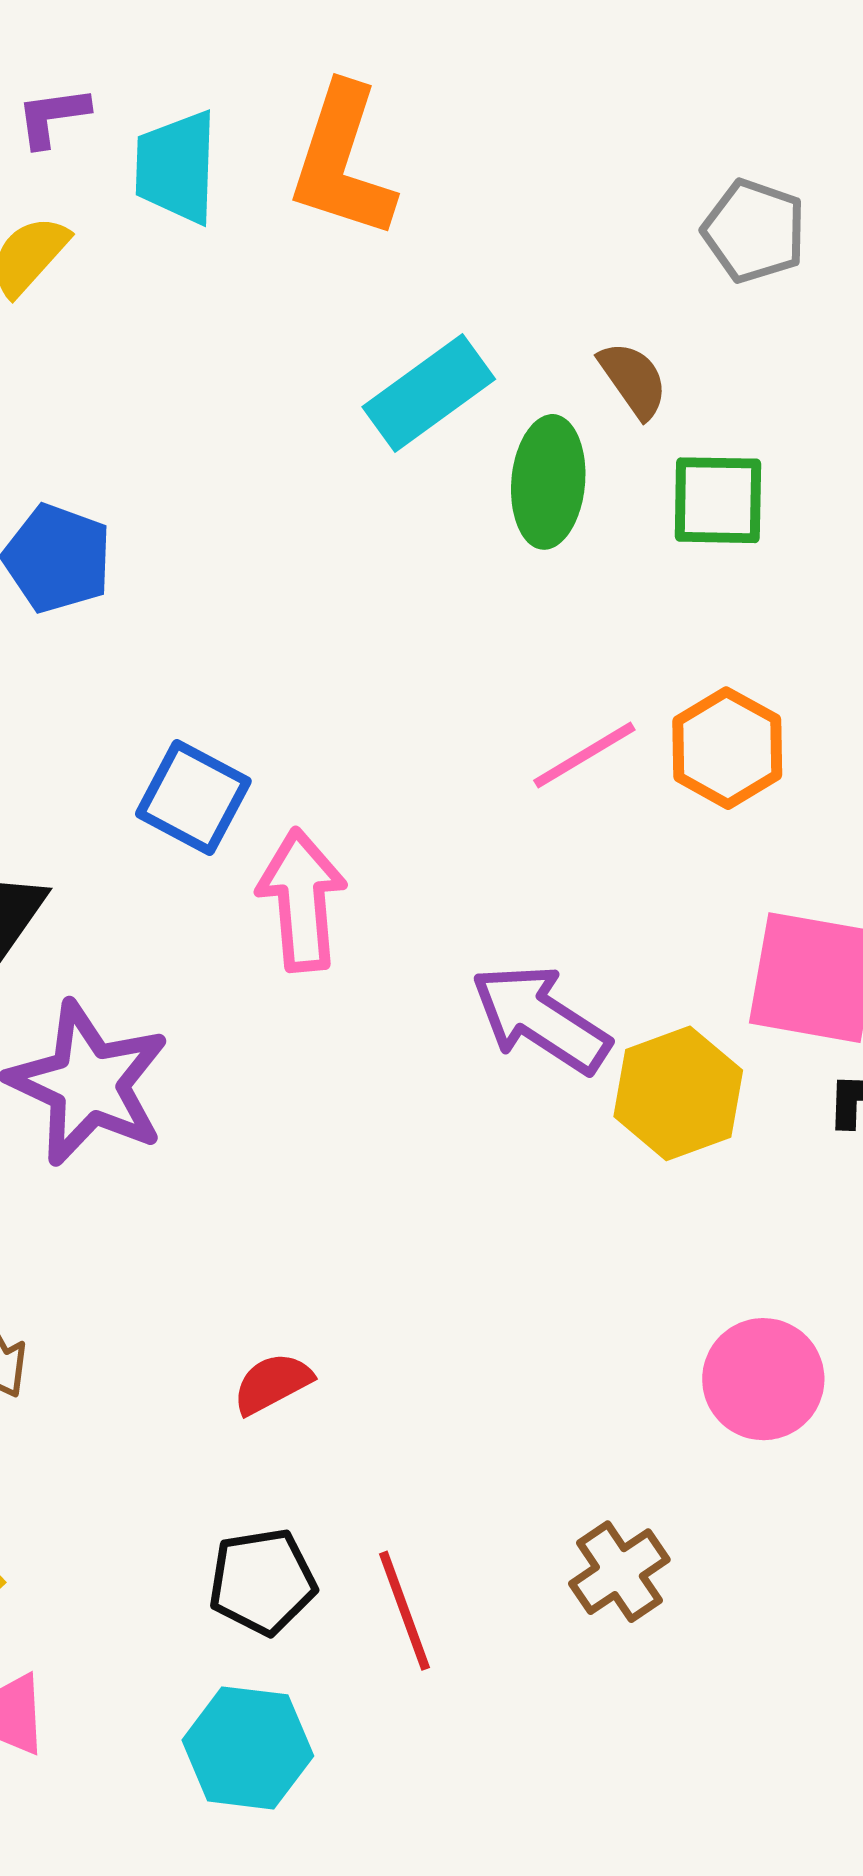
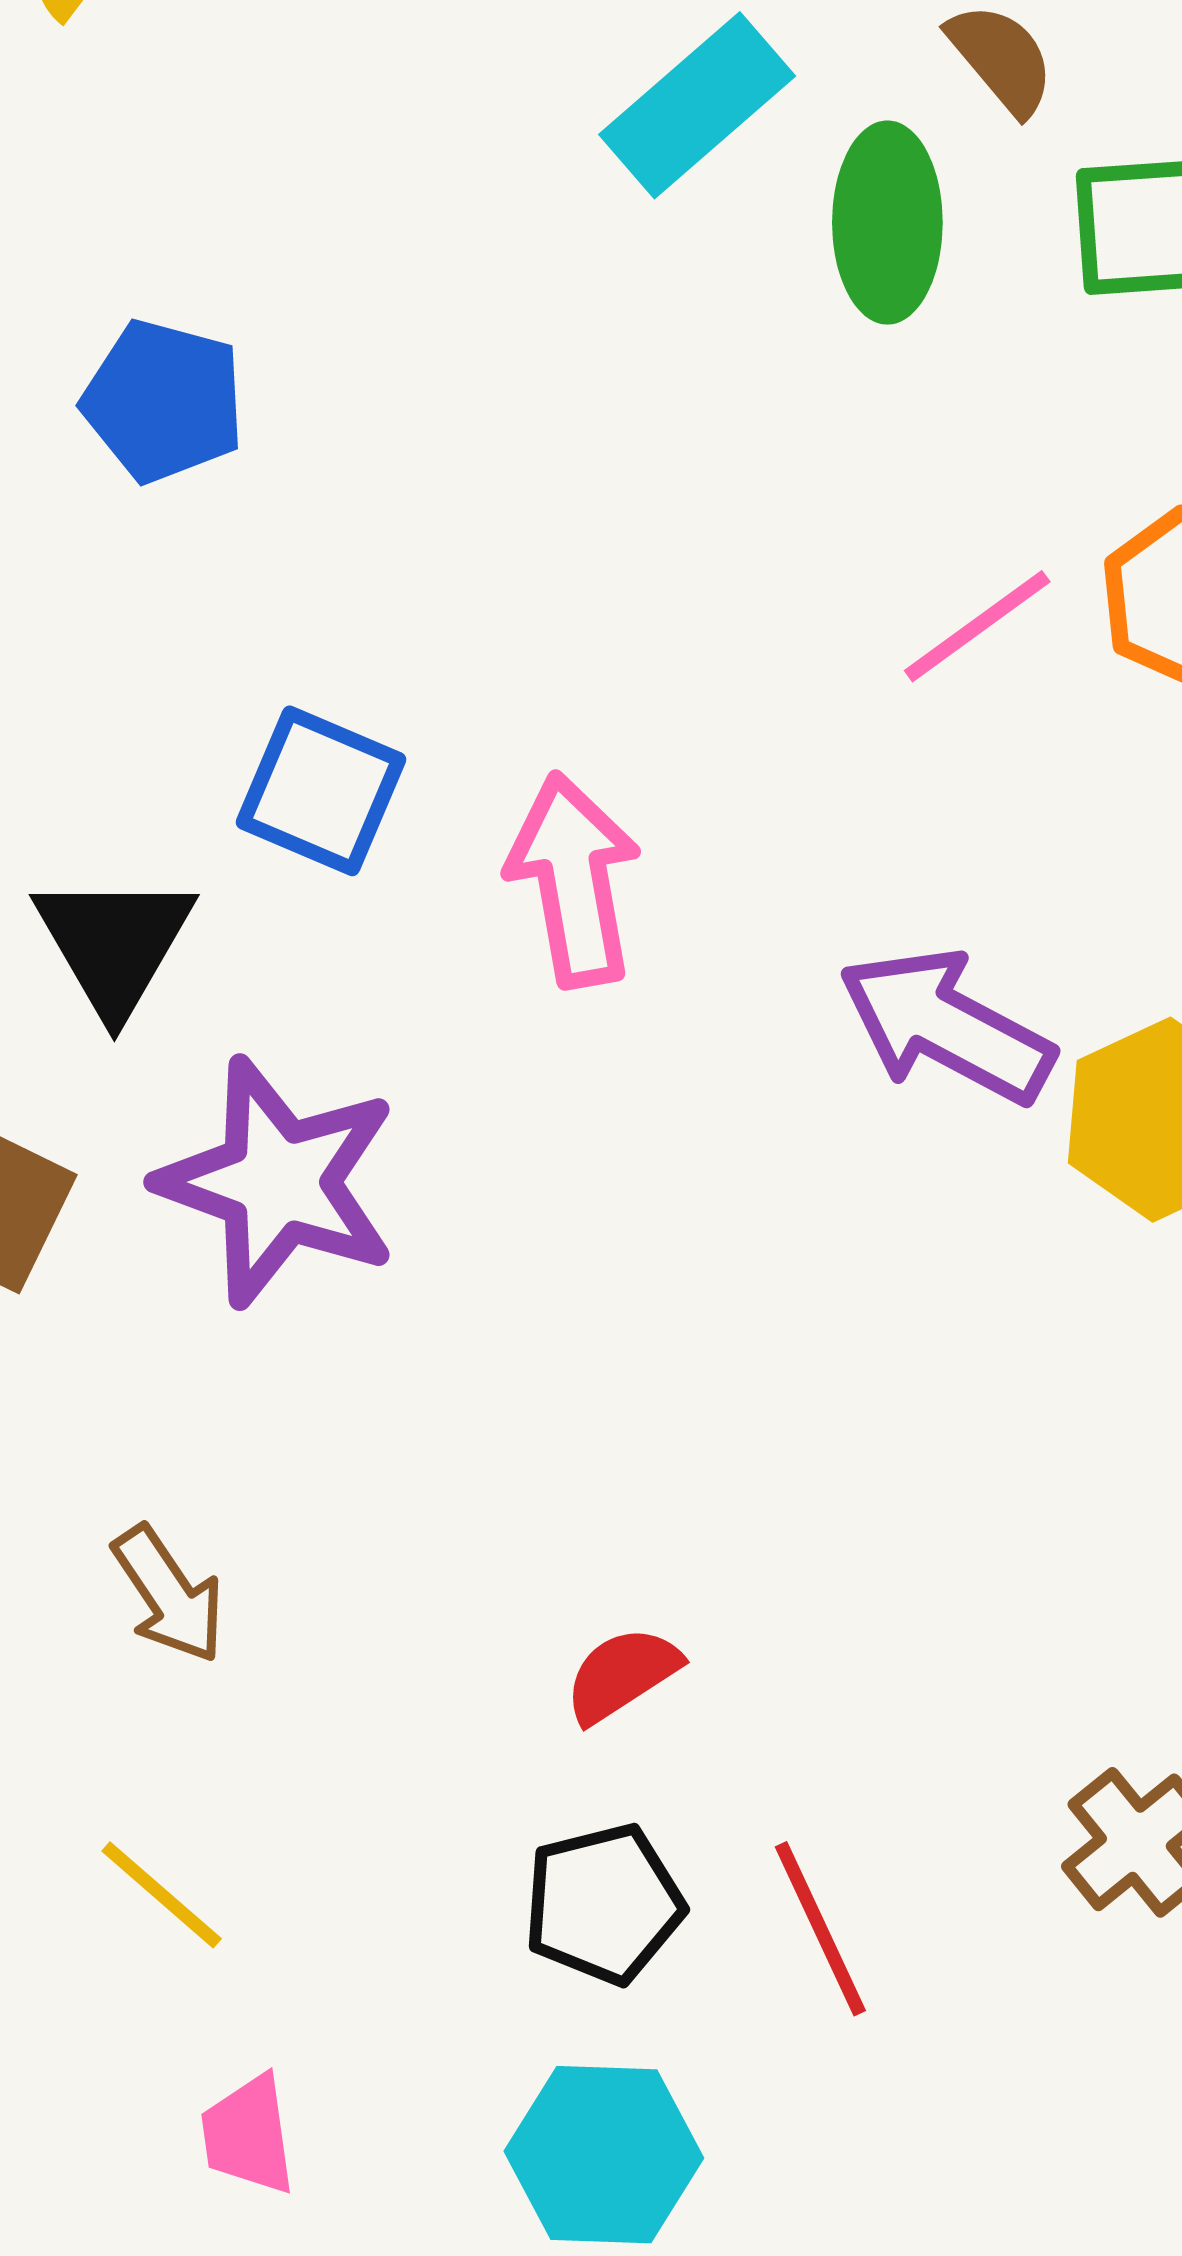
blue square: (193, 797) -> (321, 791), moved
red semicircle: (272, 1383) -> (622, 1675), moved

